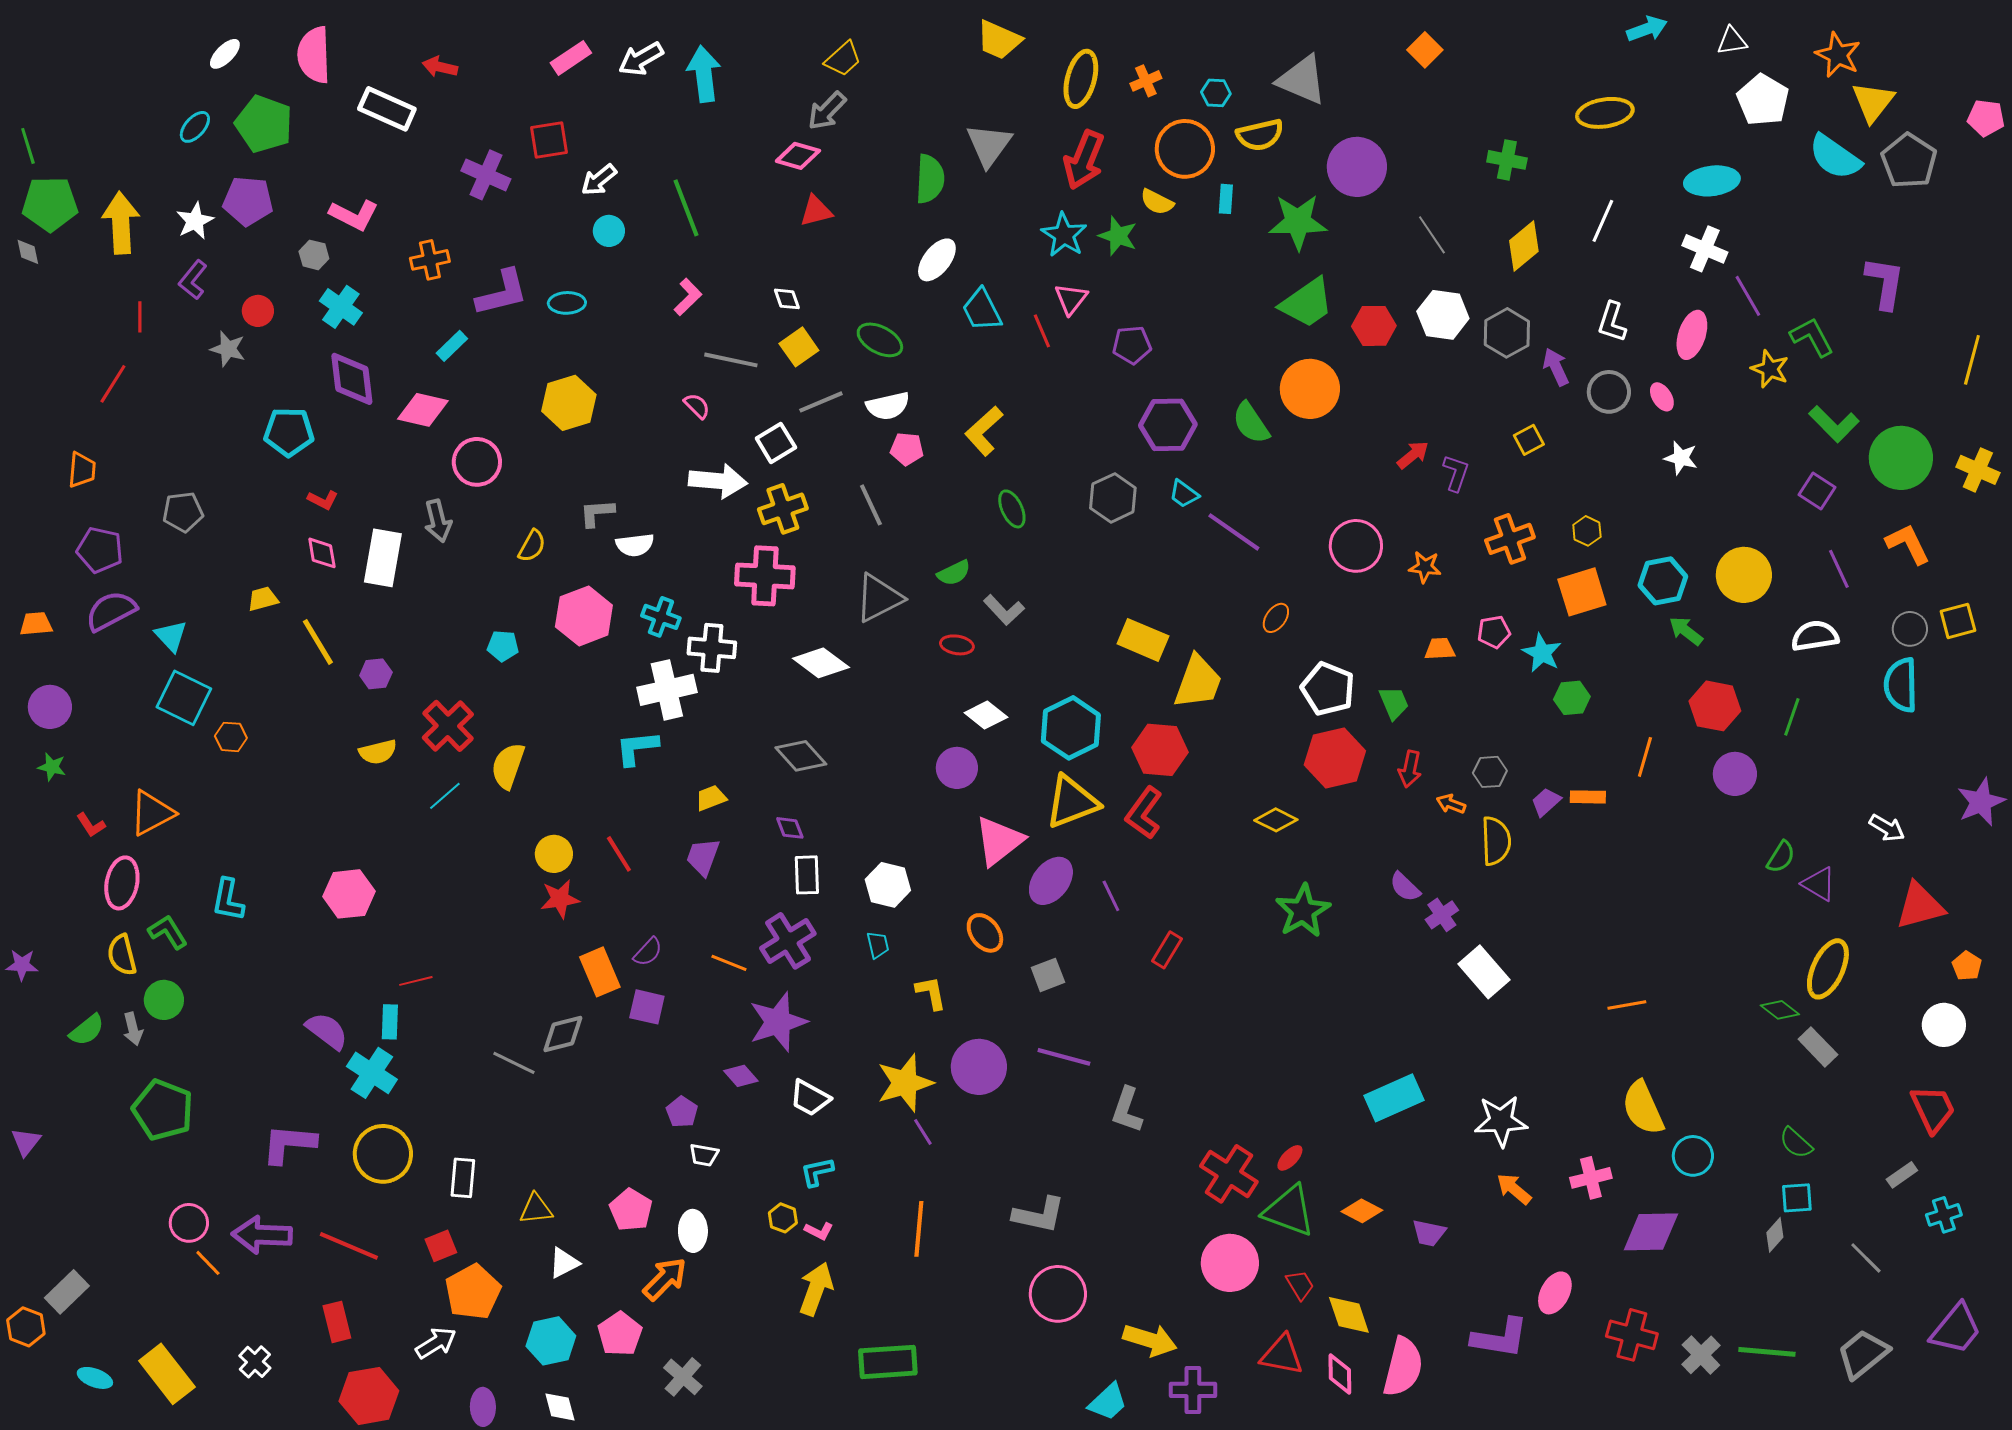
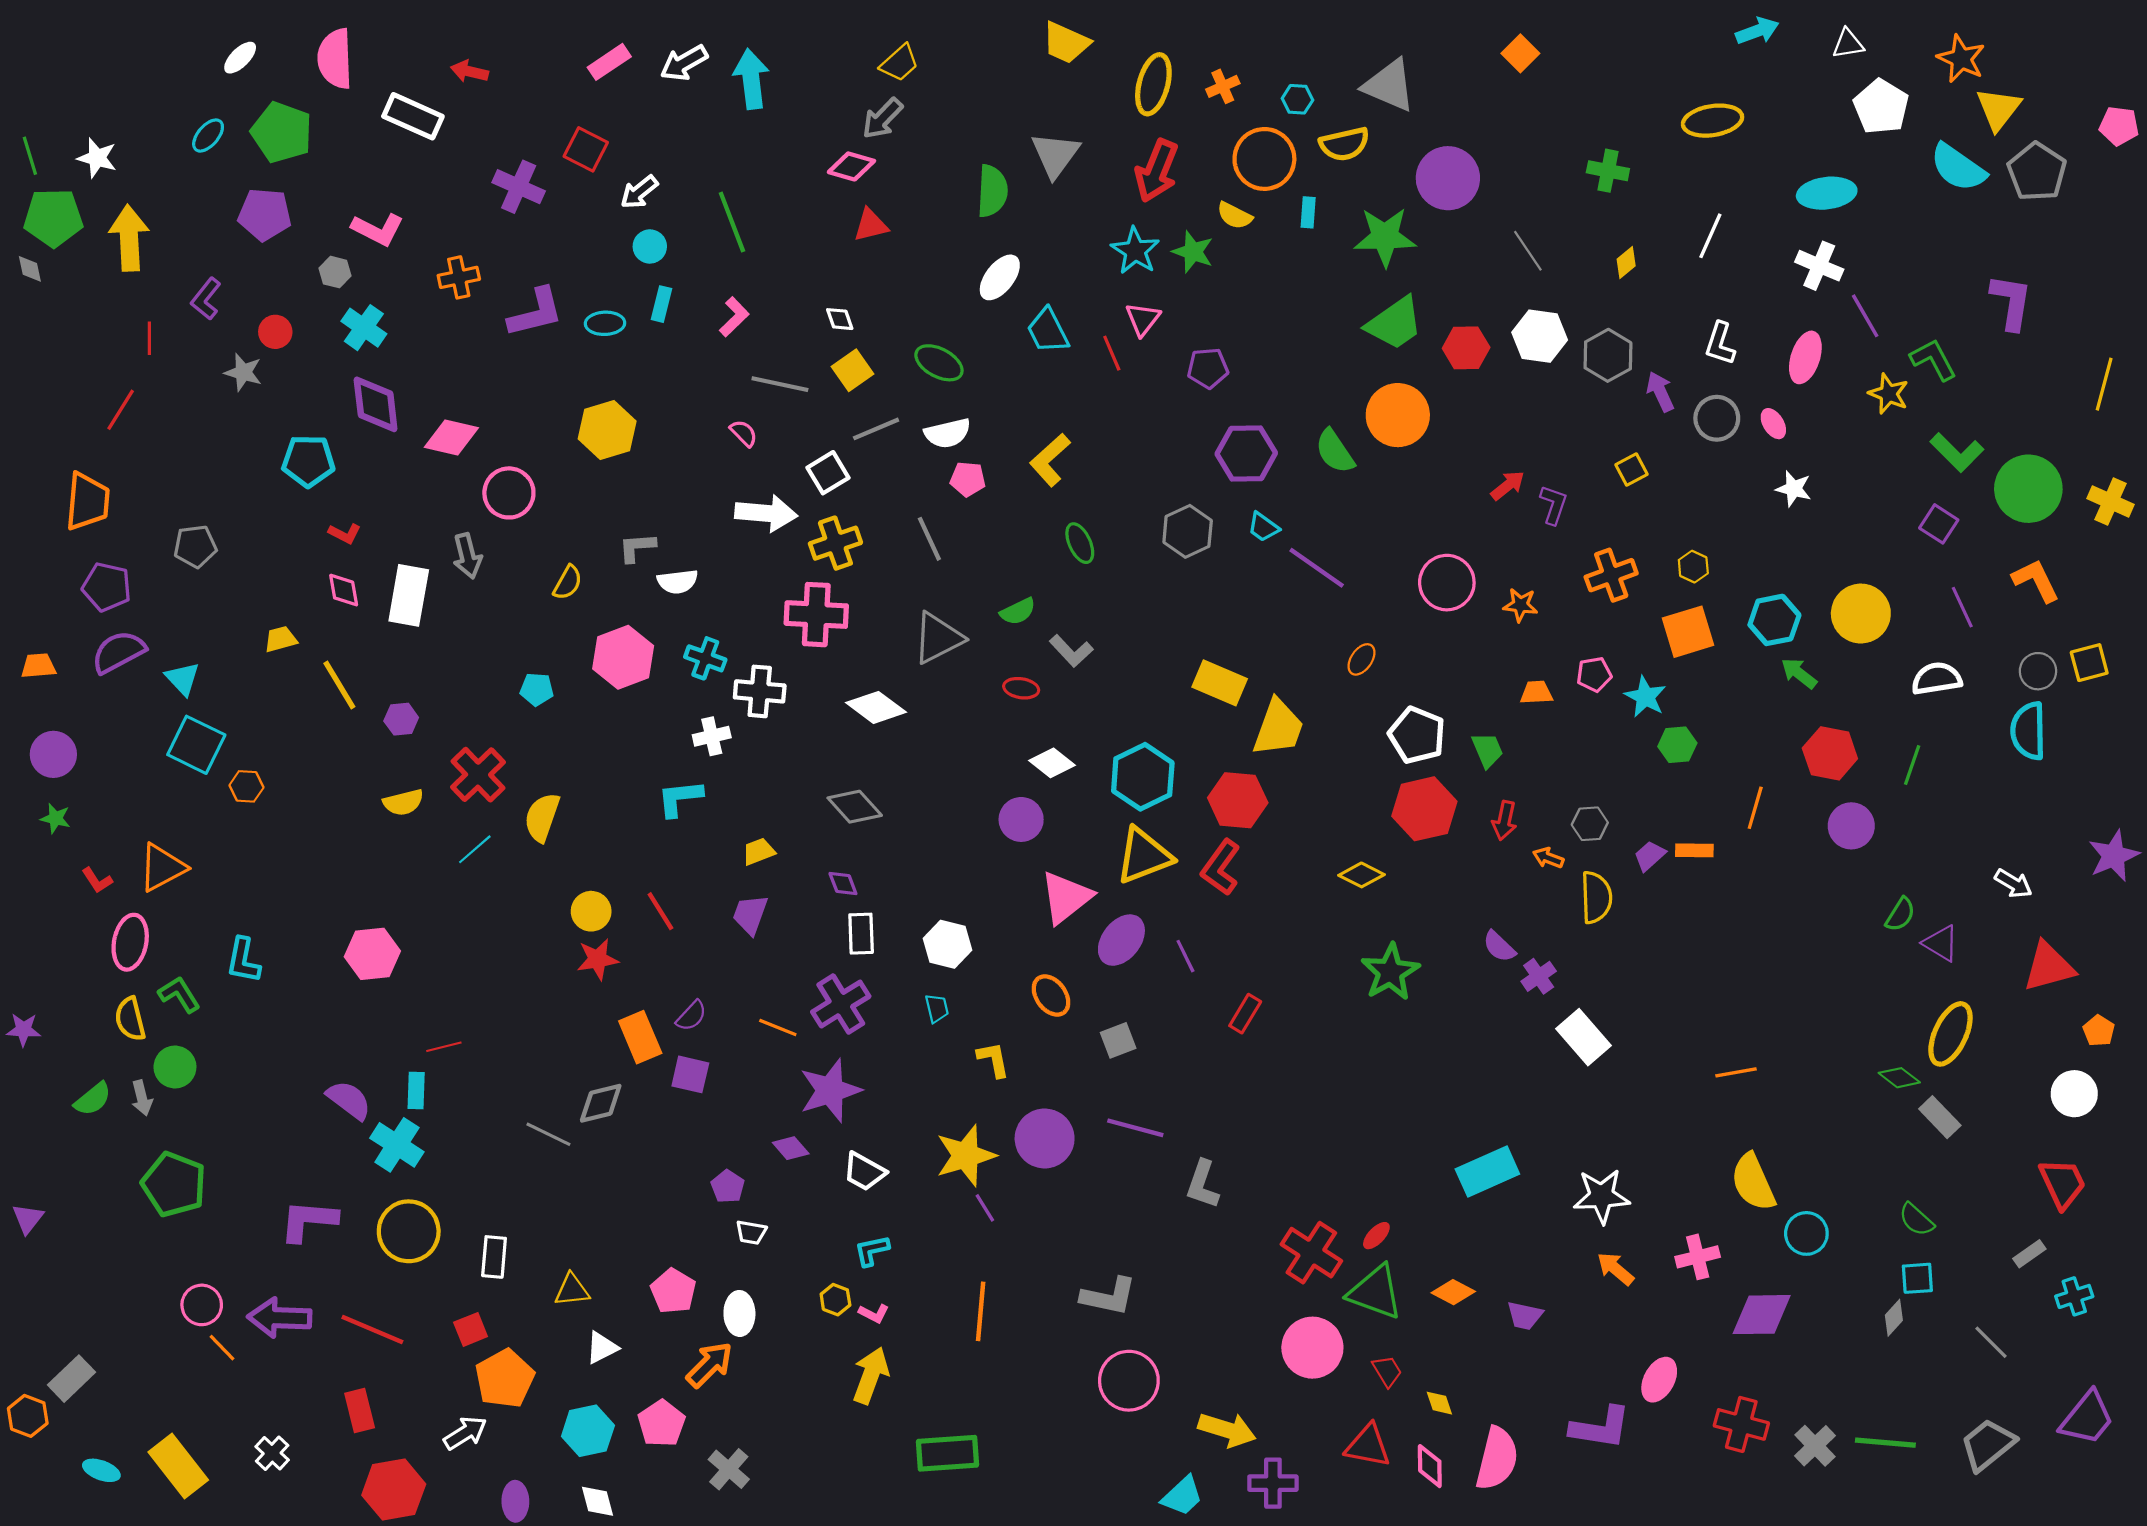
red square: (549, 140) -> (586, 149), turned 36
white star: (195, 221) -> (97, 158), moved, turned -30
yellow diamond: (1524, 246) -> (1626, 262), size x0.6
cyan rectangle: (452, 346) -> (662, 304), moved, turned -32
orange trapezoid: (82, 470) -> (87, 501), size x1.5
white cross: (667, 690) -> (712, 736), size x0.6
yellow diamond: (1349, 1315) -> (1439, 1403), size x0.6

